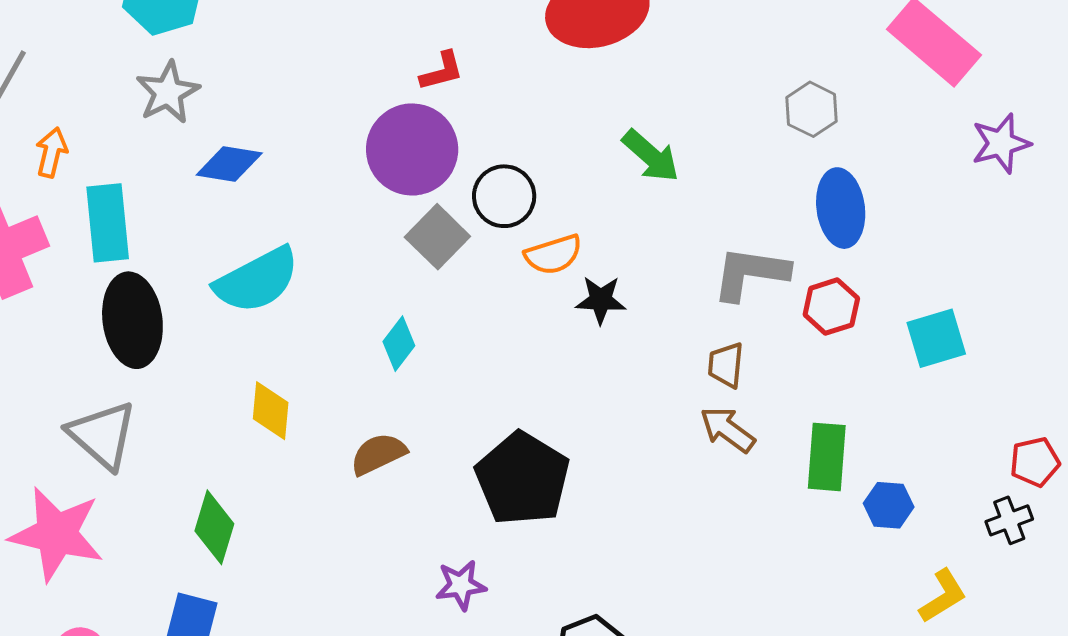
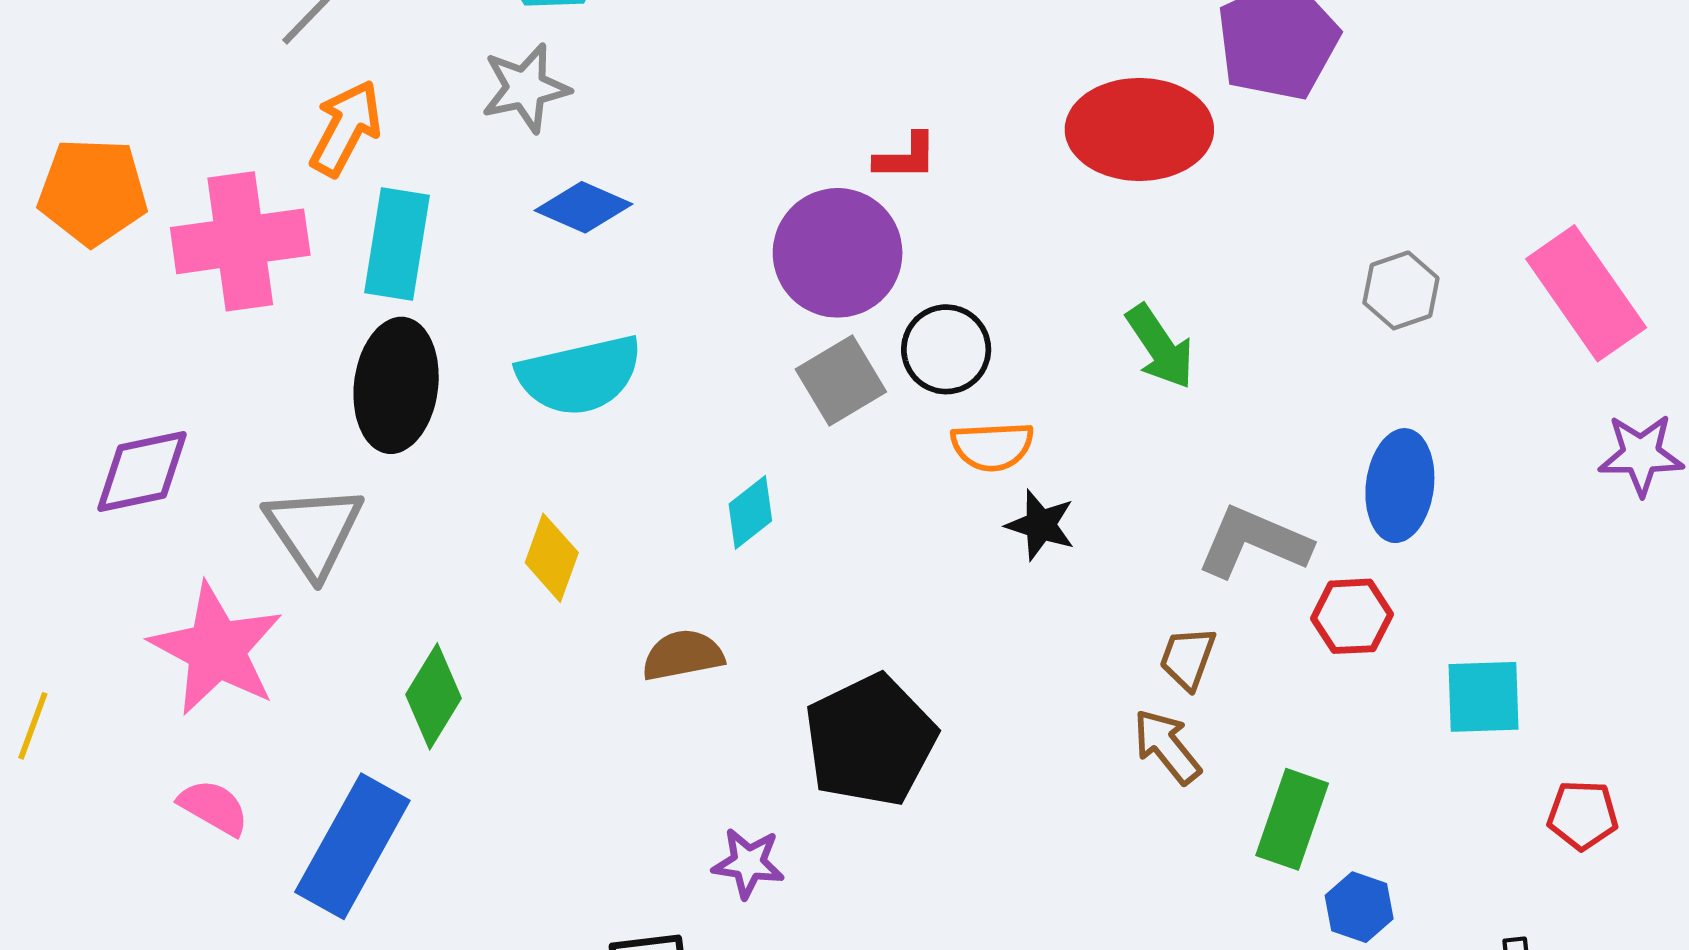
gray hexagon: (812, 109) -> (1401, 290), moved
orange arrow: (51, 152) -> (346, 128), size x1.4
red pentagon: (1035, 462) -> (1583, 815), moved

